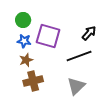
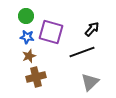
gray triangle: (76, 86) -> (90, 82), moved

